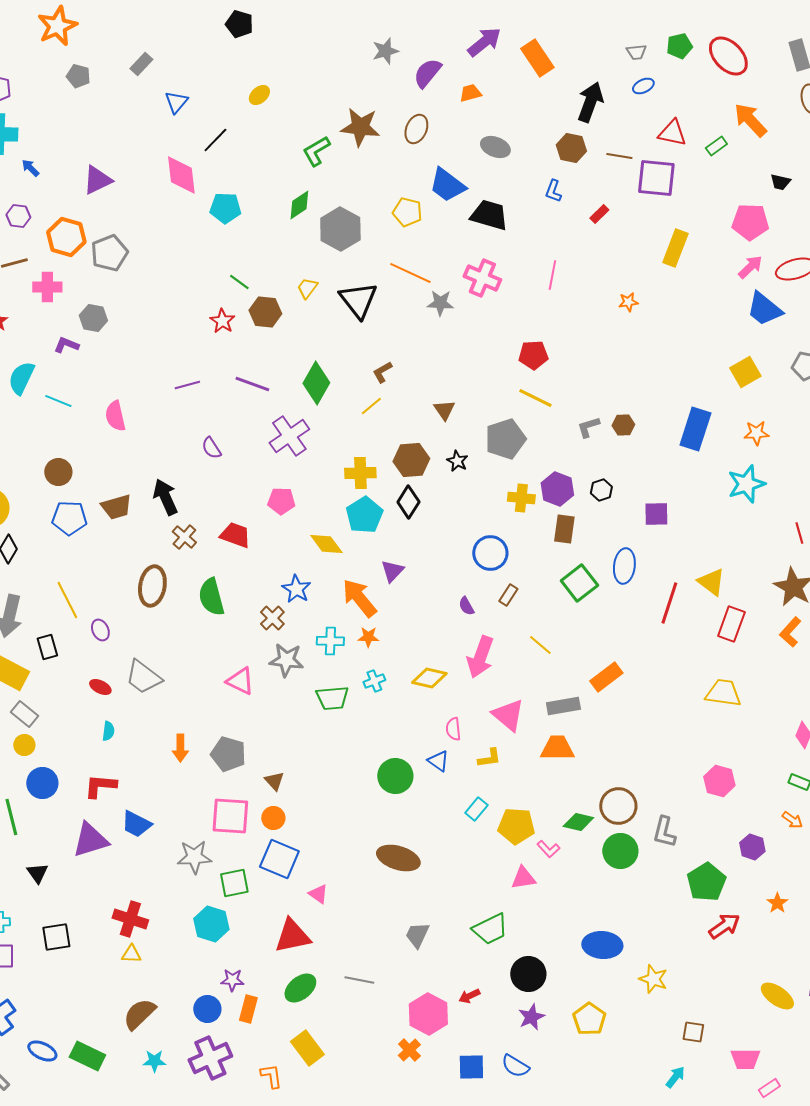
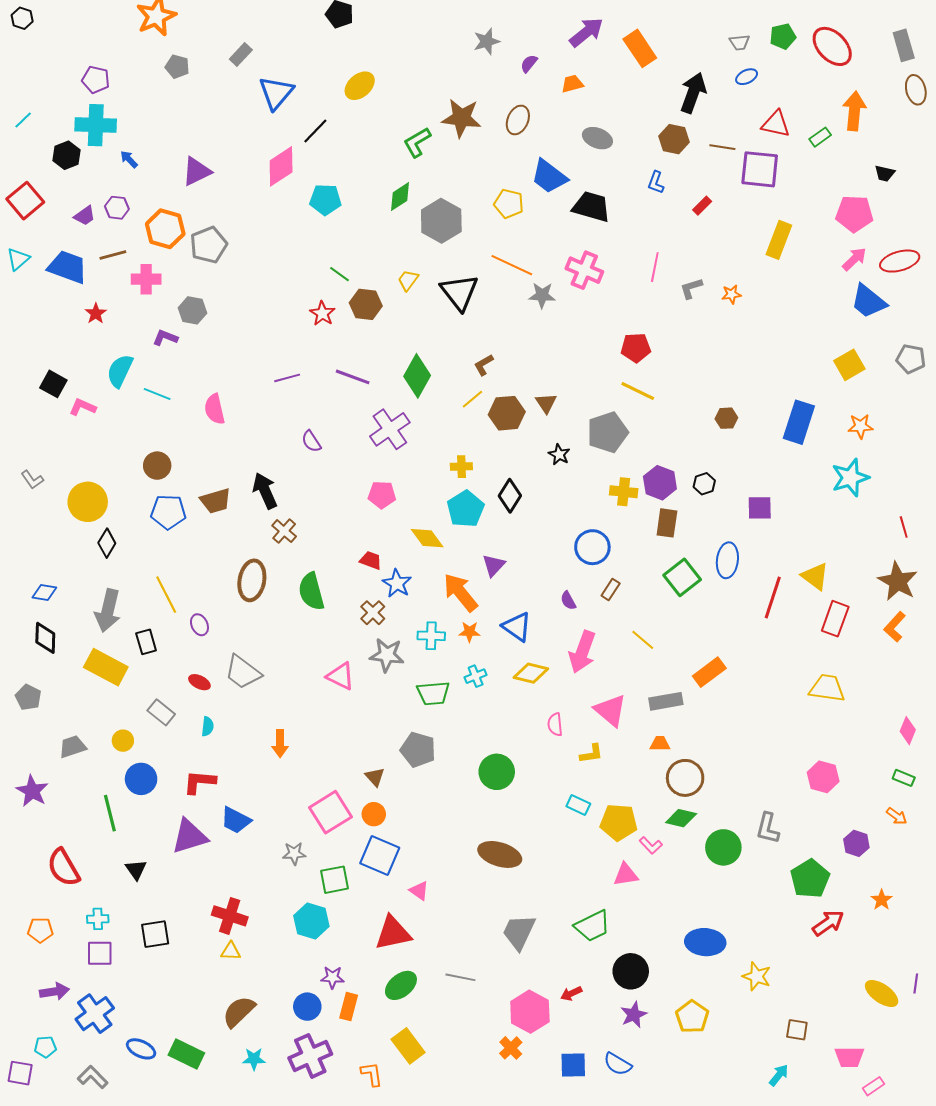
purple semicircle: (427, 73) -> (529, 64), size x0.6
yellow ellipse: (259, 95) -> (360, 86), size x1.4
blue triangle: (176, 102) -> (276, 93), size x1.5
orange arrow: (750, 120) -> (854, 111), turned 48
pink diamond: (181, 175) -> (281, 166), turned 63
gray L-shape: (588, 427) -> (691, 288), moved
brown hexagon: (411, 460) -> (507, 413), moved
yellow cross: (360, 473) -> (461, 467), size x0.7
red trapezoid: (235, 535) -> (371, 560), moved, size x0.7
gray rectangle: (24, 714) -> (161, 712), moved
orange trapezoid: (557, 748) -> (660, 744), size x0.6
gray pentagon: (228, 754) -> (418, 750), moved
blue triangle: (438, 761) -> (517, 627), moved, size x1.4
brown circle: (618, 806) -> (685, 778), moved
cyan rectangle: (476, 809) -> (578, 805), turned 75
pink square: (230, 816) -> (330, 812), turned -36
gray star: (194, 857) -> (294, 853), size x0.7
gray trapezoid: (417, 935) -> (519, 932), size x1.4

